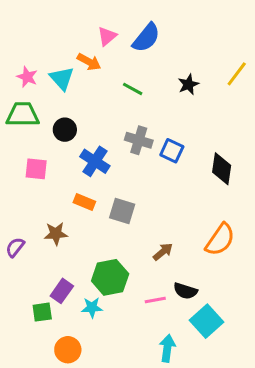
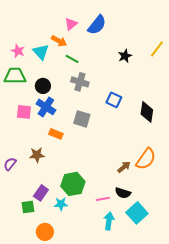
green line: (133, 89) -> (72, 59), moved
gray cross: (139, 140) -> (80, 82), moved
blue cross: (95, 161) -> (46, 107), moved
gray square: (122, 211) -> (82, 119), moved
brown arrow: (163, 252) -> (124, 167), moved
cyan arrow: (167, 348) -> (109, 221), moved

